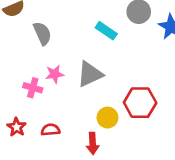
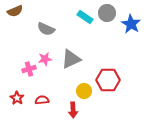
cyan rectangle: (106, 31) -> (85, 17), moved
gray semicircle: (42, 33) -> (46, 29), moved, turned 138
pink cross: (33, 88) -> (29, 69), turned -32

